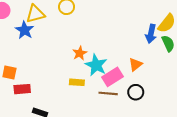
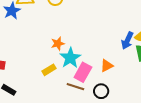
pink rectangle: (112, 77) -> (83, 72), turned -42
yellow rectangle: (77, 82) -> (49, 70), turned -48

